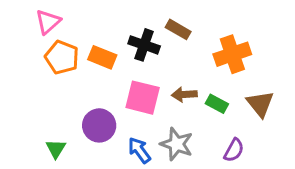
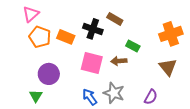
orange cross: (232, 54) -> (171, 34), moved
green rectangle: (217, 104) -> (133, 46), moved
purple circle: (99, 125) -> (49, 74), moved

